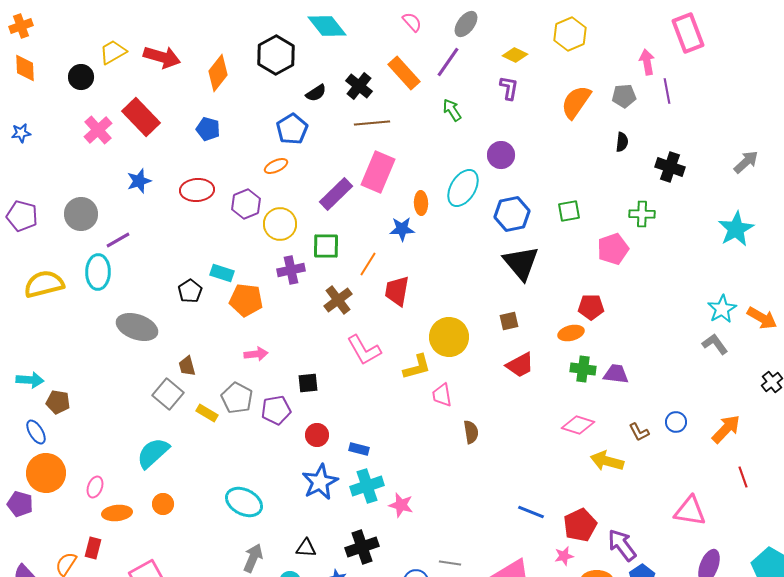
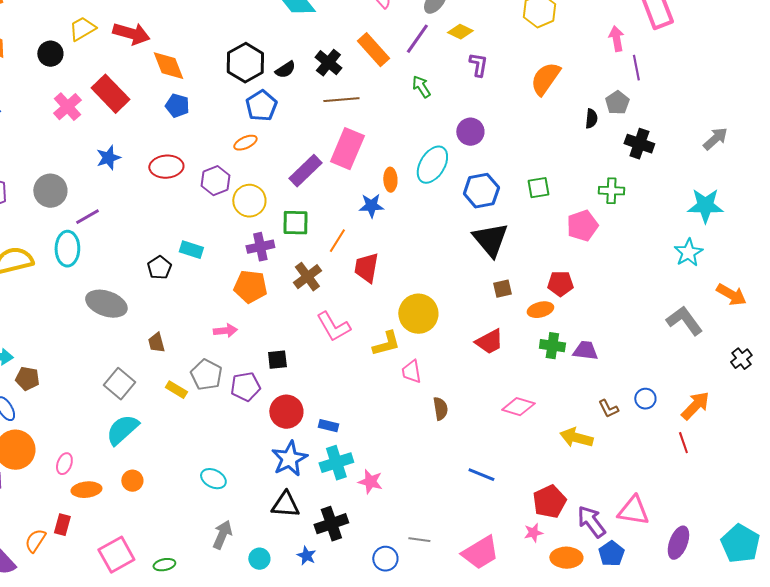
black hexagon: (276, 55) -> (245, 63), moved
yellow diamond: (515, 55) -> (460, 32), moved
orange diamond: (218, 73) -> (168, 66), moved, turned -60
gray pentagon: (624, 96) -> (617, 103), moved, turned -30
cyan star: (736, 229) -> (705, 206), turned 30
orange pentagon: (246, 300) -> (250, 287), moved
cyan star: (722, 309) -> (688, 253), moved
brown square: (509, 321) -> (502, 289), moved
gray L-shape: (715, 344) -> (684, 321), size x1.4
gray square: (168, 394) -> (119, 384), moved
pink diamond: (578, 425) -> (518, 407), moved
red circle: (317, 435) -> (286, 412), size x1.4
red line: (743, 477) -> (683, 443), moved
cyan ellipse: (244, 502) -> (213, 479), size x0.7
pink triangle: (690, 511) -> (633, 511), moved
blue line: (531, 512) -> (481, 475), moved
black triangle: (306, 548) -> (285, 505), moved, size x1.4

